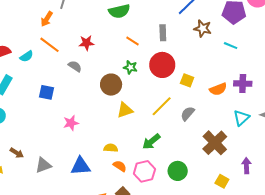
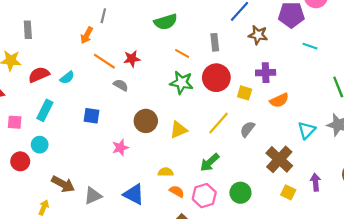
orange line: (49, 45) -> (104, 61), moved
cyan line: (231, 46) -> (310, 46), moved
green star: (130, 67) -> (182, 83), size x1.5
purple cross: (243, 84) -> (266, 73), moved
brown circle: (111, 85) -> (146, 121), moved
brown arrow: (17, 153) -> (63, 184), size x1.5
blue triangle: (81, 166) -> (134, 194), turned 35
yellow square: (222, 181) -> (288, 192), moved

